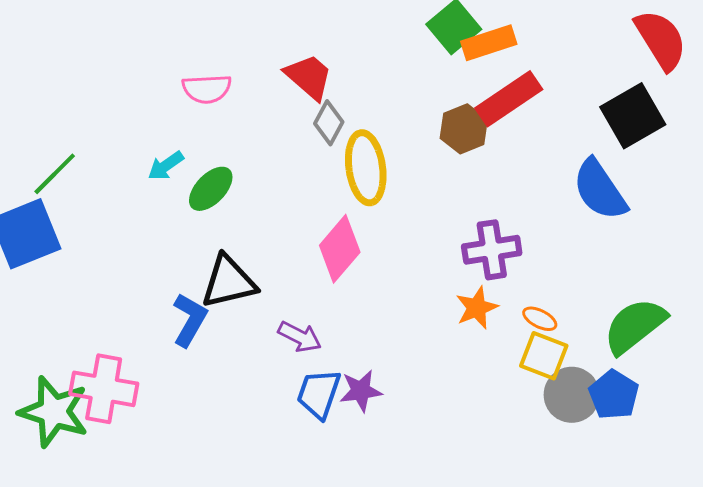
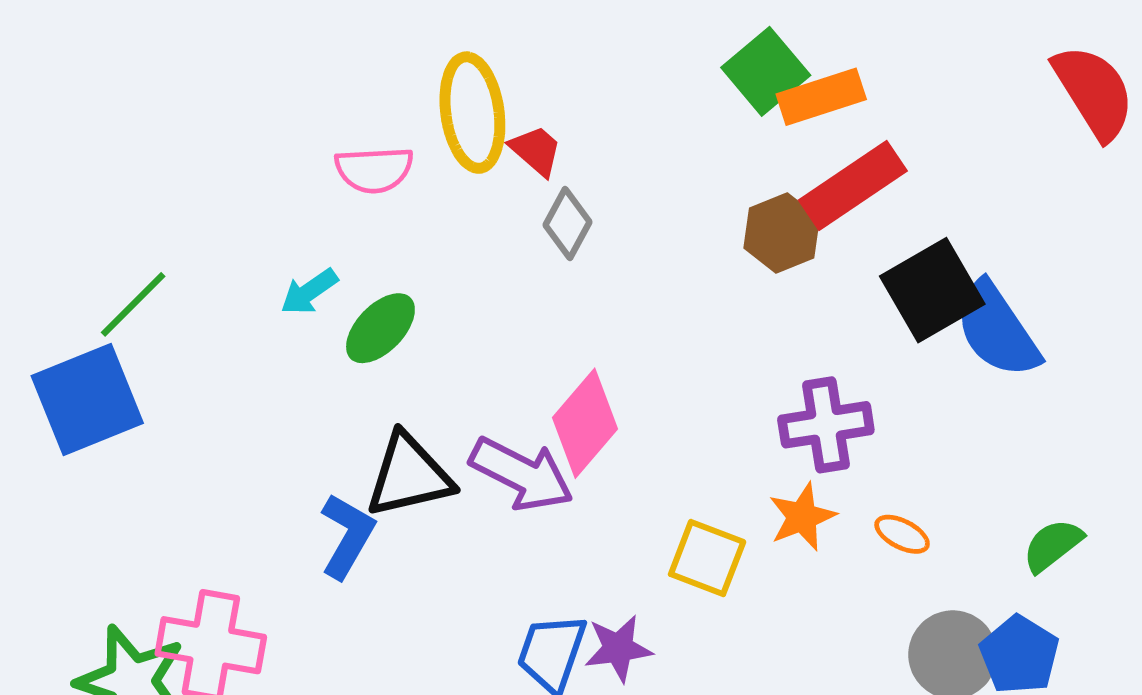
red trapezoid: (309, 77) -> (536, 151), size x0.7
black square: (633, 116) -> (932, 290), moved
yellow ellipse: (366, 168) -> (472, 113), moved
green semicircle: (635, 326) -> (1053, 545), size x0.6
purple arrow: (300, 337) -> (522, 474), moved, size x1.5
yellow square: (544, 356) -> (707, 558), moved

